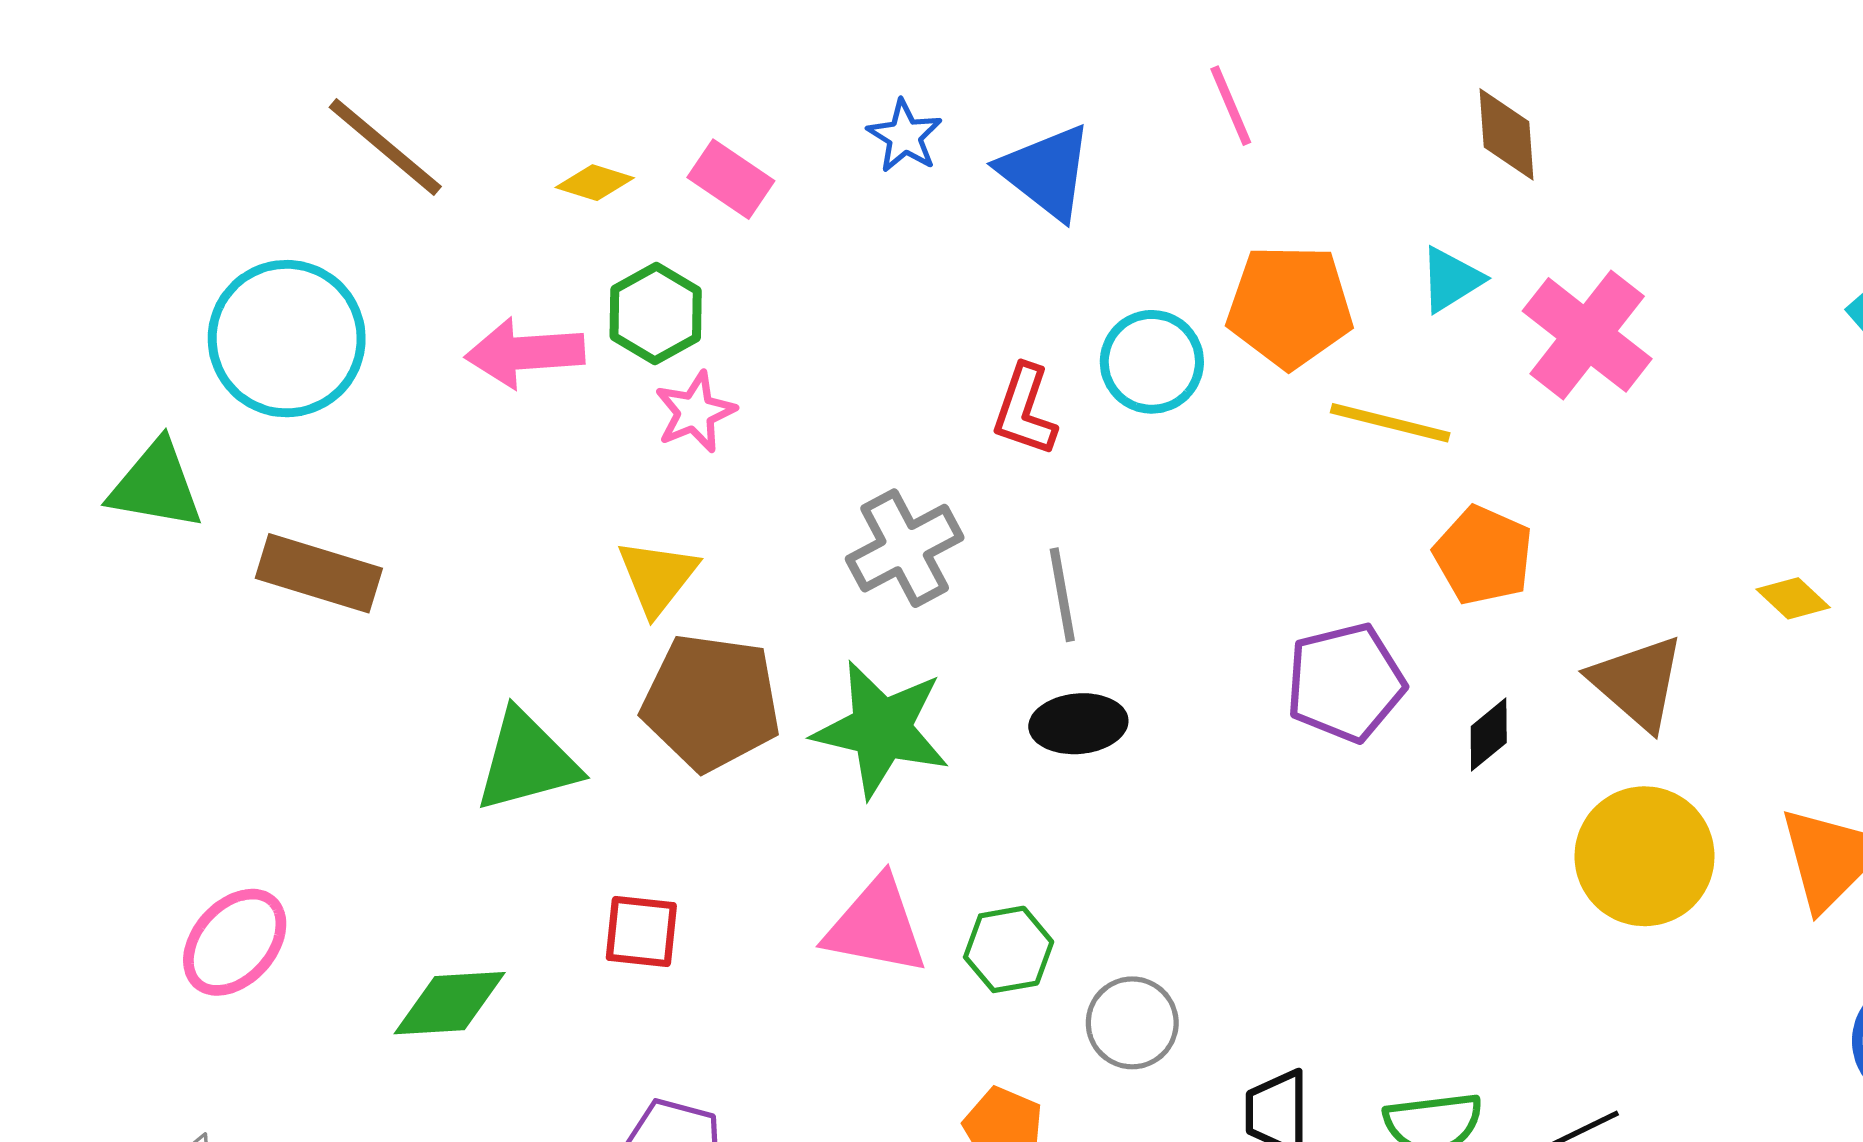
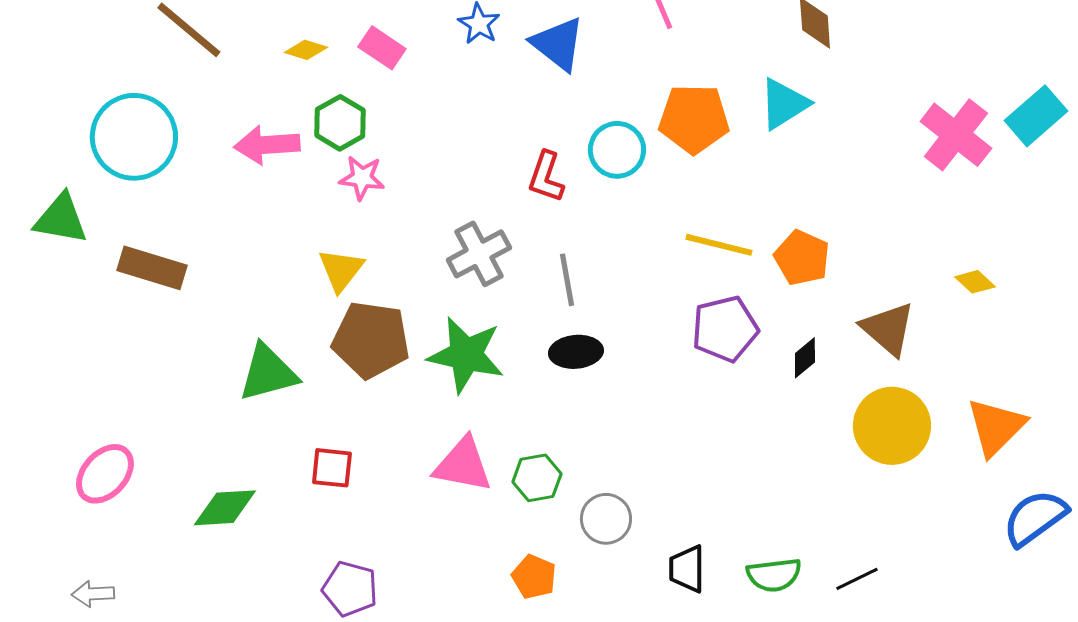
cyan triangle: (1451, 279) -> (784, 104), size x1.4
pink cross: (1587, 335) -> (956, 135), moved
pink star: (695, 412) -> (362, 178), turned 30
yellow line: (1390, 423) -> (719, 245), moved

